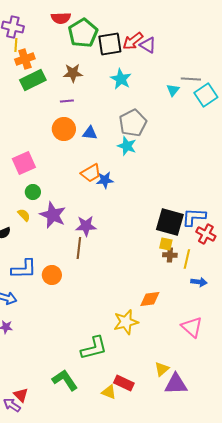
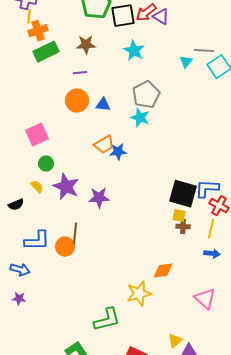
brown line: (79, 248) -> (75, 234), moved
yellow line: (187, 259) -> (211, 229), moved

